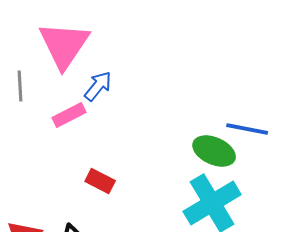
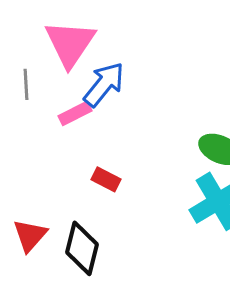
blue arrow: (98, 86) -> (104, 84), size x1.5

